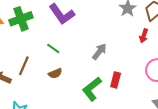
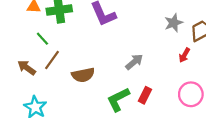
green line: (53, 48) -> (42, 39), moved
brown semicircle: (55, 73) -> (83, 75), size x1.5

